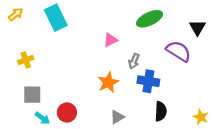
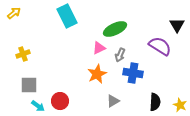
cyan rectangle: (56, 18) -> (67, 16), moved
green ellipse: (150, 19) -> (115, 29), moved
pink triangle: (110, 40) -> (99, 48), moved
black semicircle: (161, 111) -> (155, 102), moved
gray triangle: (117, 117) -> (113, 101), moved

